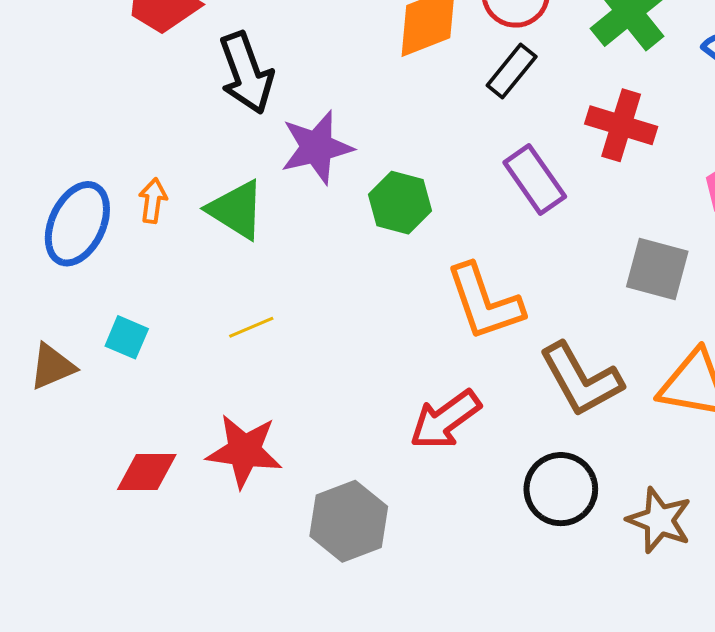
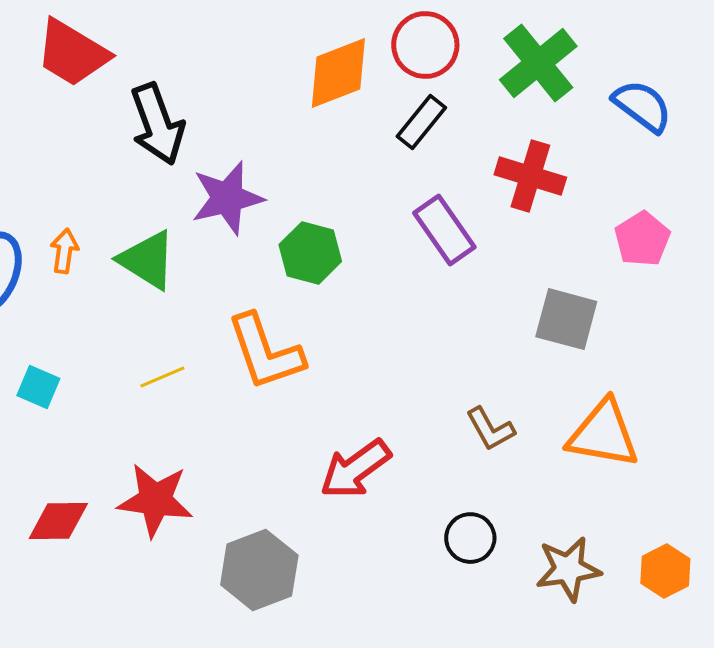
orange L-shape: (484, 302) -> (265, 352), moved
brown L-shape: (581, 380) -> (490, 429), size x0.6
black circle: (561, 489) -> (470, 538), size x0.7
brown star: (659, 520) -> (568, 569), turned -30

